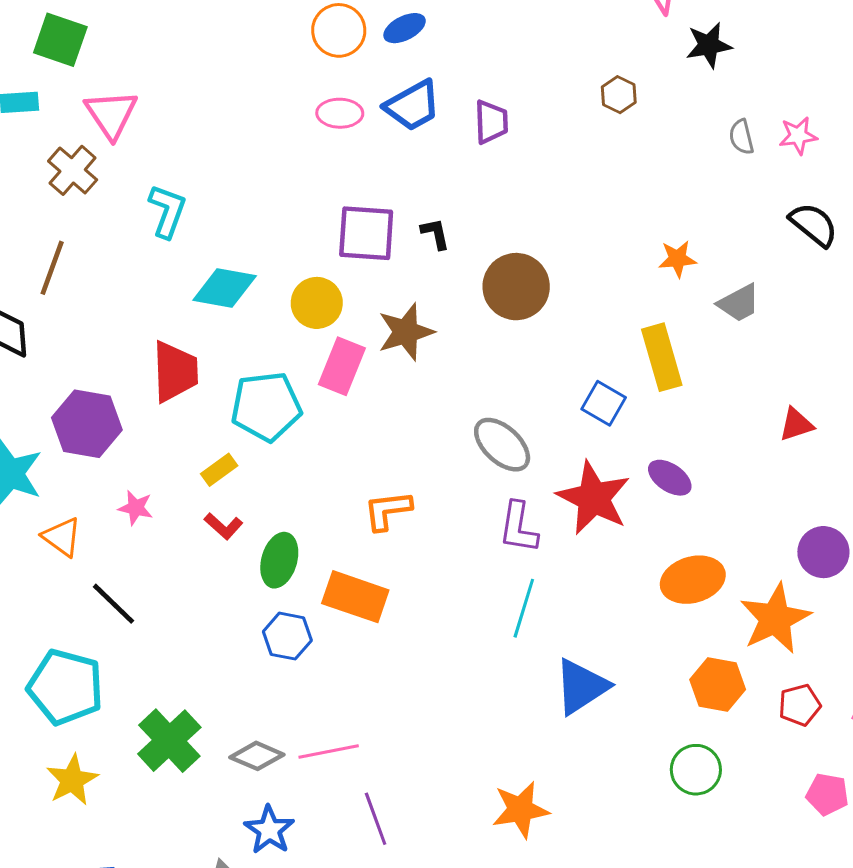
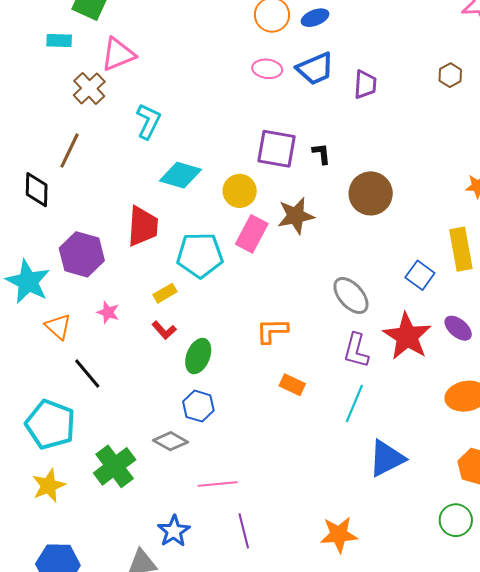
pink triangle: (111, 114) -> (118, 54), turned 36
orange rectangle: (355, 597) -> (292, 385), moved, size x0.6
gray diamond: (257, 756) -> (170, 441), moved

